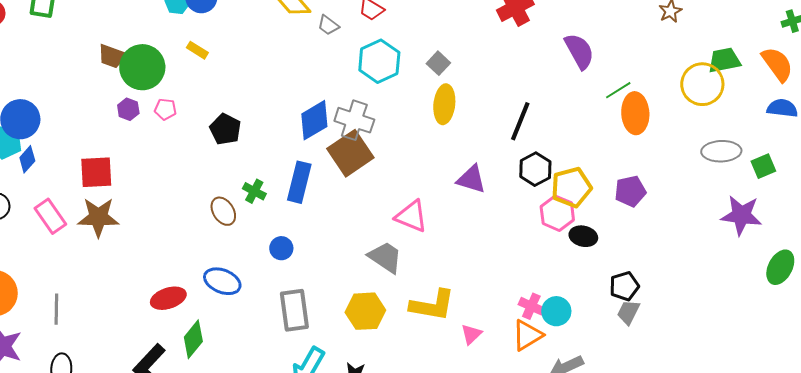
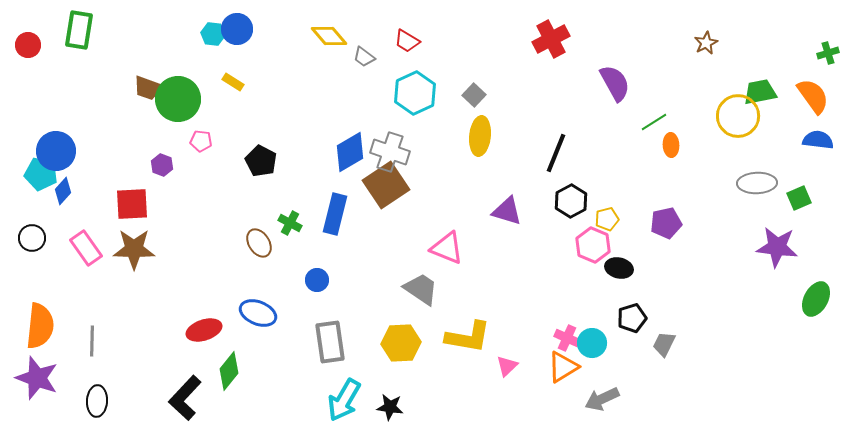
purple hexagon: (128, 109) -> (162, 165), moved
orange ellipse: (635, 113) -> (671, 145), size x0.6
yellow pentagon: (571, 187) -> (607, 219), size x0.6
black pentagon: (624, 286) -> (632, 318), moved

